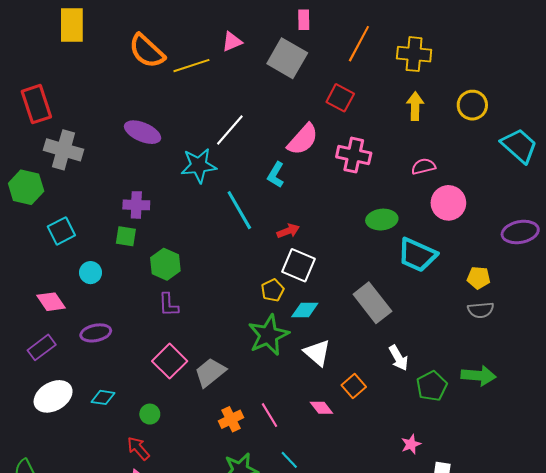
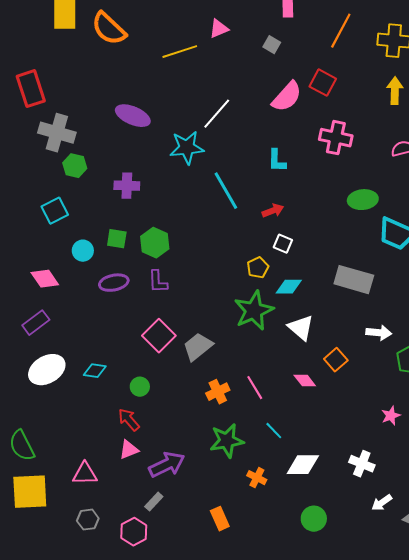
orange semicircle: (147, 51) -> (109, 29), moved
gray square: (287, 58) -> (272, 45), size x0.5
pink semicircle: (303, 139) -> (287, 97), moved
cyan L-shape: (276, 175) -> (277, 161), moved, turned -30
green hexagon: (26, 187) -> (75, 166), moved, size x0.7
green square: (126, 236) -> (117, 239), moved
white square: (299, 265) -> (283, 244), size x0.6
gray rectangle: (372, 303) -> (354, 280), turned -36
purple ellipse: (96, 333) -> (114, 283), moved
white arrow: (398, 358) -> (379, 333), turned -55

